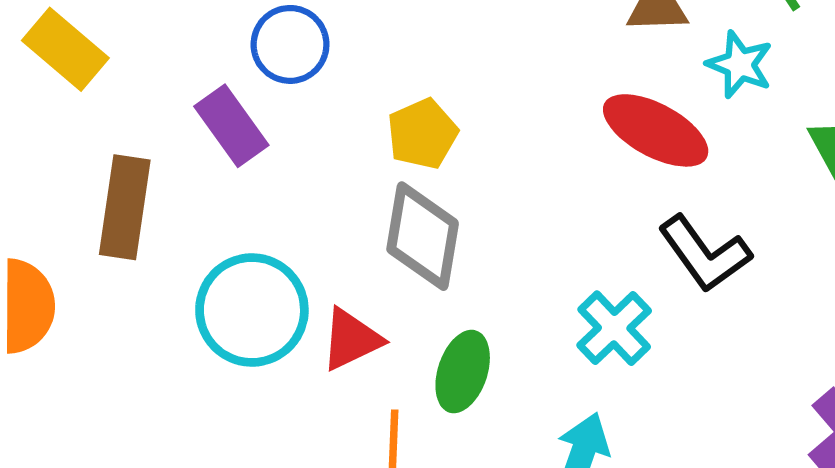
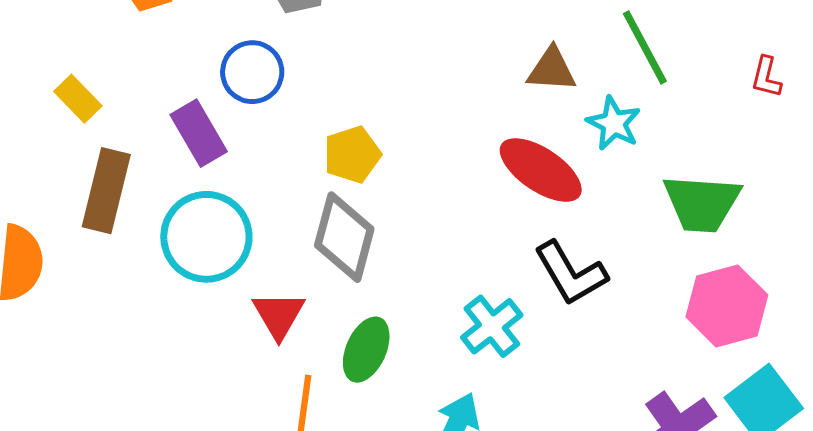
yellow rectangle: (65, 49) -> (78, 99), moved, size x0.7
cyan circle: (252, 310) -> (206, 237), moved
red triangle: (351, 339) -> (279, 315), turned -40

